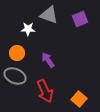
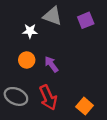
orange circle: (17, 53) -> (27, 60), moved
gray ellipse: (15, 76) -> (16, 96), moved

